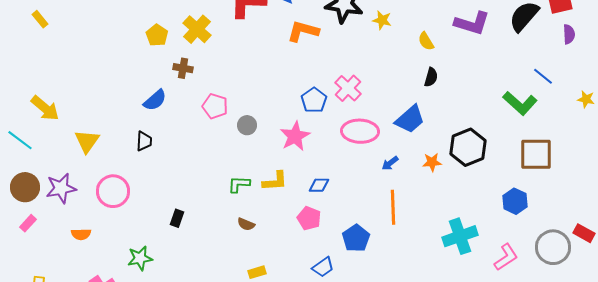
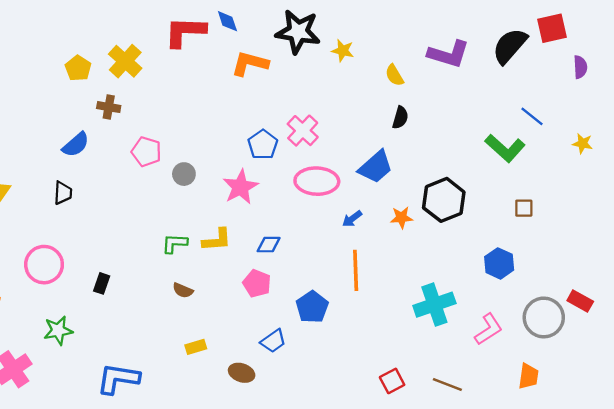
purple semicircle: (569, 34) -> (580, 67), moved
brown square: (536, 154) -> (524, 208), size x0.5
pink circle: (113, 191) -> (44, 265), moved

